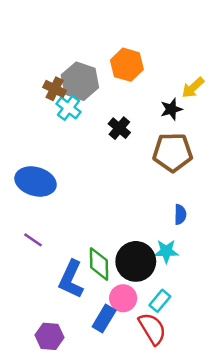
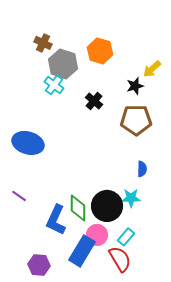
brown cross: (55, 89) -> (43, 43), moved
purple line: (33, 240) -> (19, 196), moved
blue rectangle: (104, 319) -> (82, 251), size x1.4

